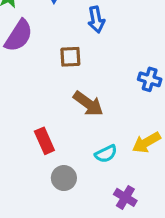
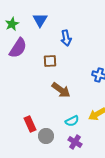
red rectangle: (44, 141) -> (30, 124), moved
purple cross: (125, 197) -> (75, 142), moved

